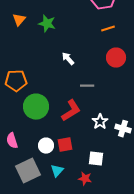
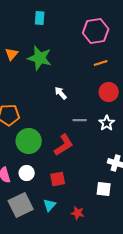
green star: (47, 24) -> (40, 58), size x1.4
white star: (100, 122) -> (107, 123), moved
white circle: (46, 146) -> (27, 173), moved
white square: (96, 159) -> (104, 189), moved

